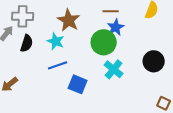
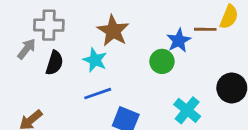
brown line: (111, 11) -> (205, 29), moved
green circle: (104, 42) -> (162, 61), size x0.7
cyan cross: (114, 69) -> (187, 110), moved

